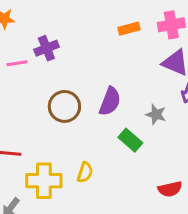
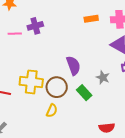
purple semicircle: (110, 101) -> (73, 66), turned -48
brown circle: (64, 106) -> (57, 87), moved
yellow cross: (44, 181) -> (31, 82), moved

